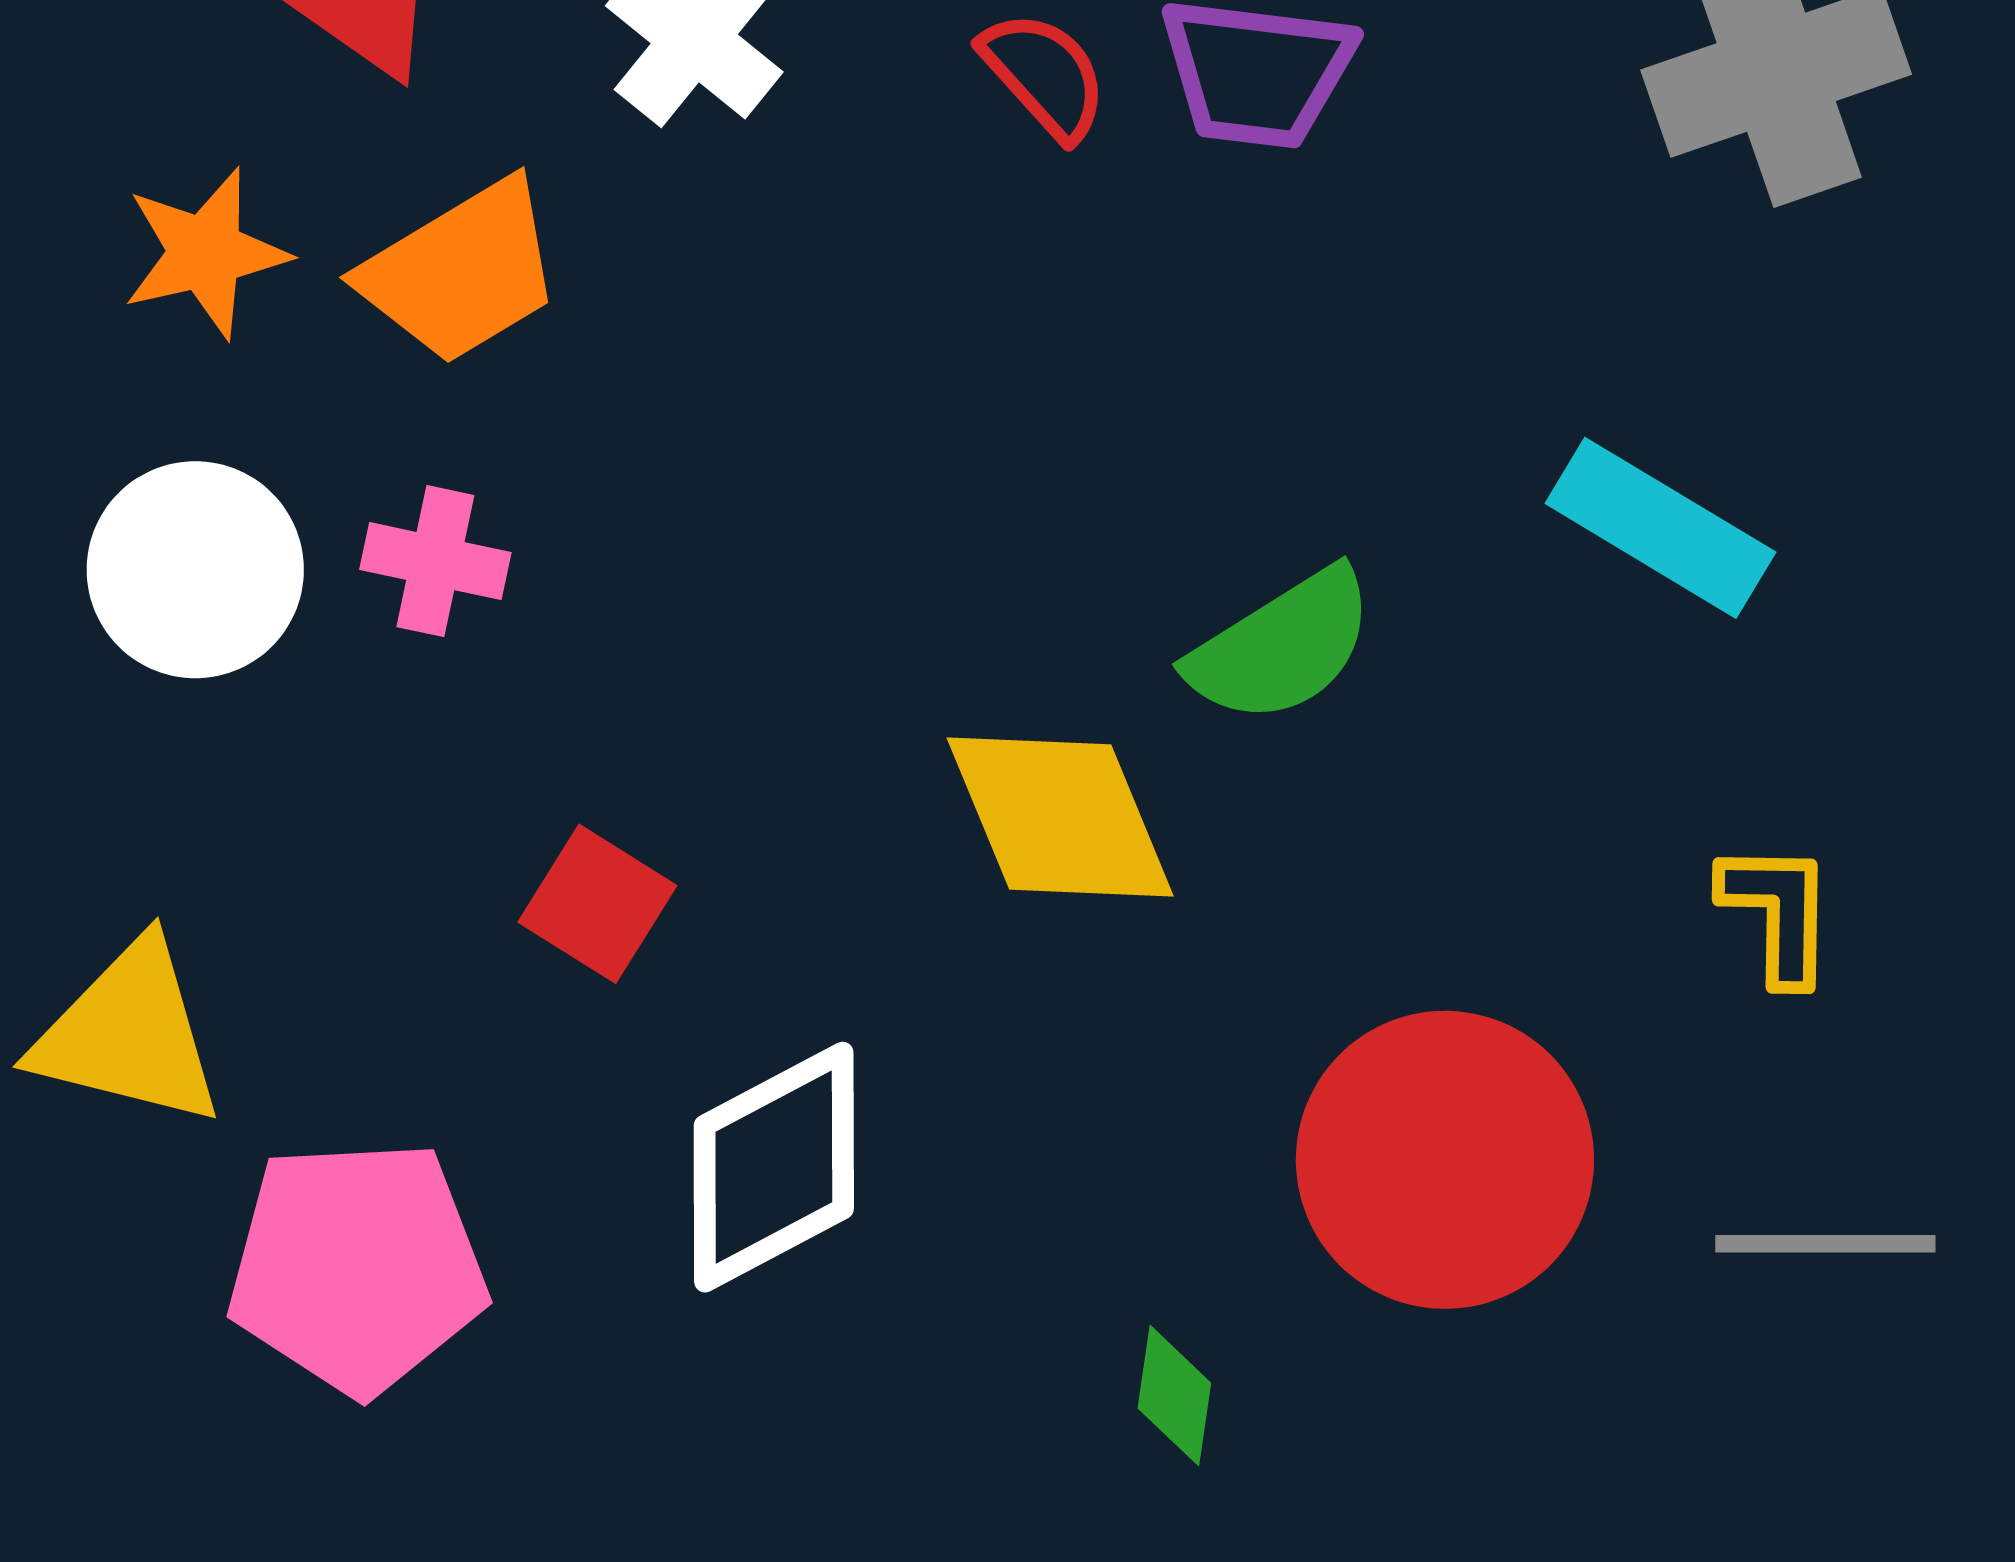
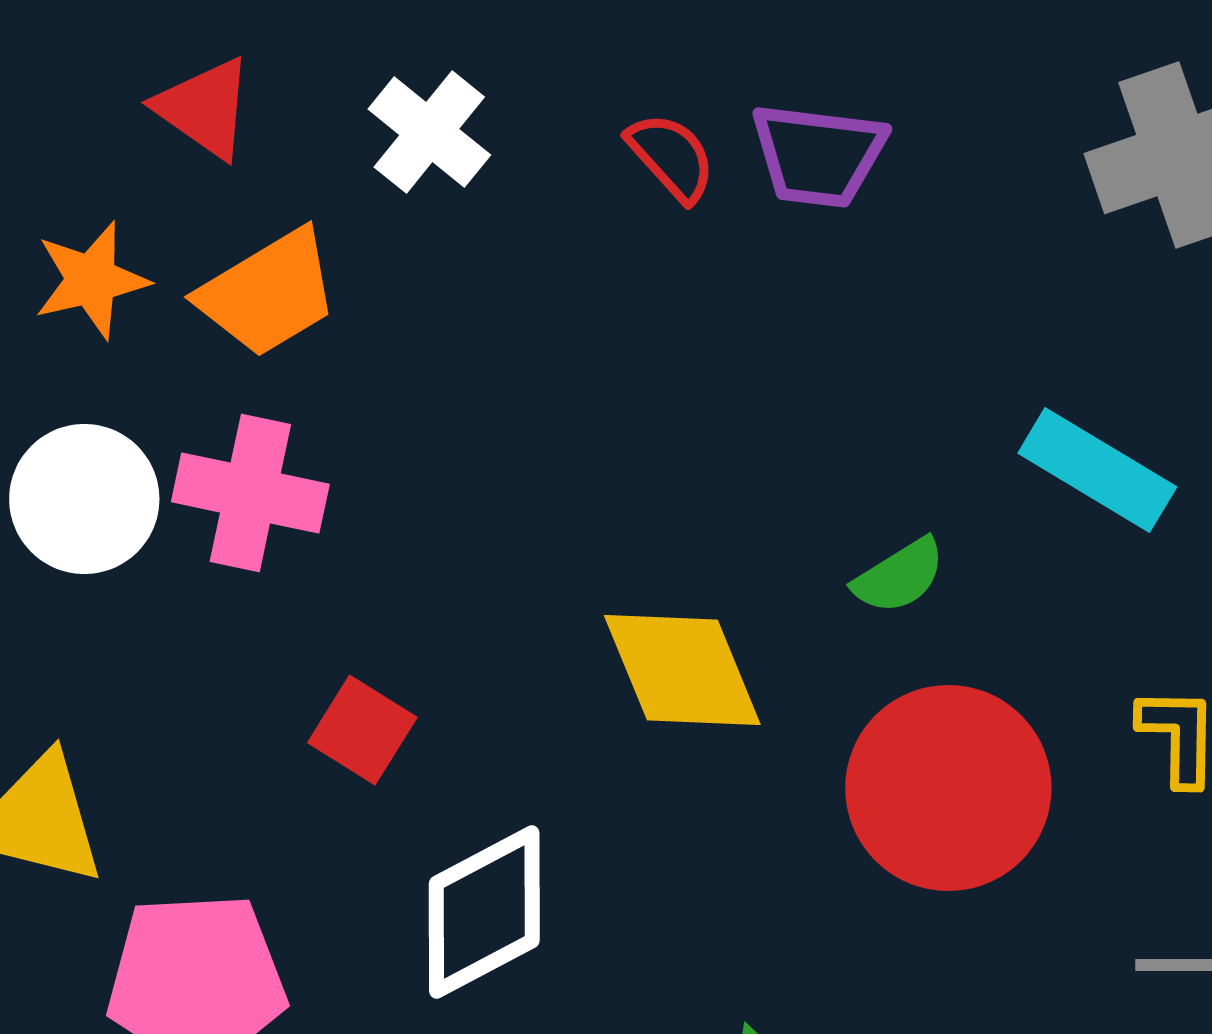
pink cross: (435, 561) -> (250, 493), size x1.5
green semicircle: (1282, 646) -> (899, 576), moved, size x0.7
red circle: (1445, 1160) -> (948, 788), moved

